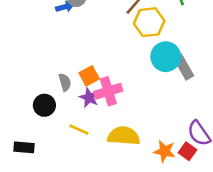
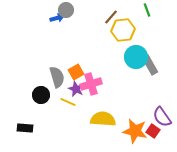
gray semicircle: (65, 82) -> (57, 77), size x1.5
yellow line: (79, 130) -> (68, 102), moved
orange star: (164, 151) -> (135, 131), size x1.4

